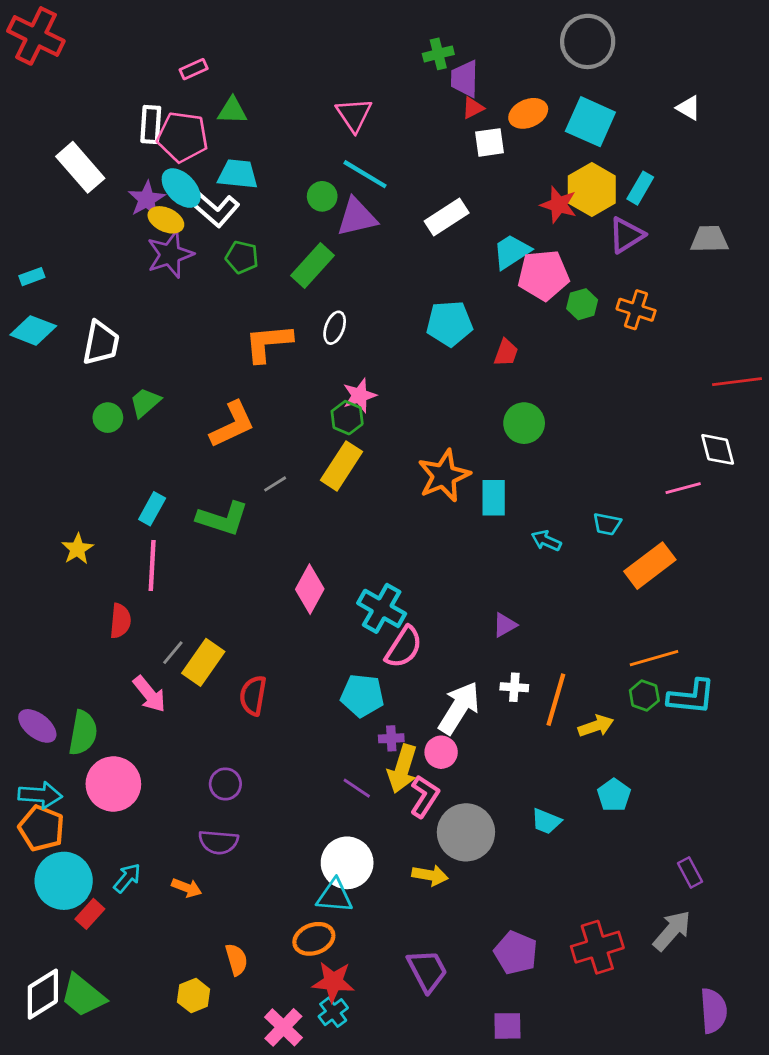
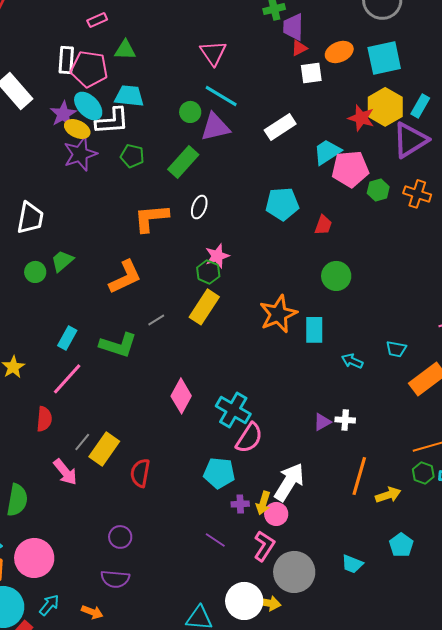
cyan square: (590, 122) -> (384, 58), turned -36
white L-shape: (214, 209) -> (112, 121), turned -45
purple triangle: (626, 235) -> (410, 140), size x1.4
pink line: (152, 566) -> (67, 379), turned 39
white cross: (514, 687) -> (345, 420), moved
yellow arrow: (402, 769) -> (263, 503), moved, size x0.7
pink circle: (113, 784) -> (34, 558), moved
white circle: (347, 863) -> (244, 601), moved

